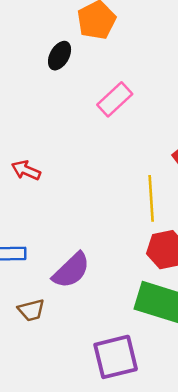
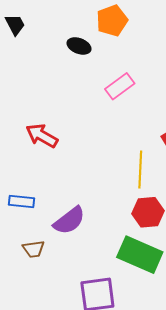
black ellipse: (60, 56) -> (79, 46), turned 75
red arrow: (26, 170) -> (42, 136), size x1.4

